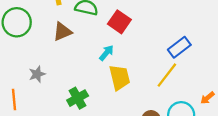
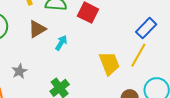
cyan arrow: (106, 53) -> (61, 43), moved
yellow trapezoid: (120, 77) -> (109, 63), moved

